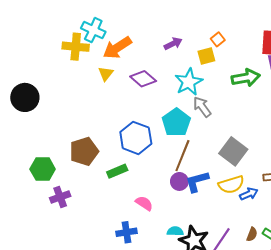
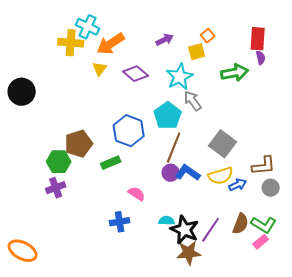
green hexagon: (43, 169) -> (59, 162), moved
blue L-shape: (197, 181) -> (188, 173), turned 50
brown semicircle: (252, 234) -> (241, 224), size x1.5

